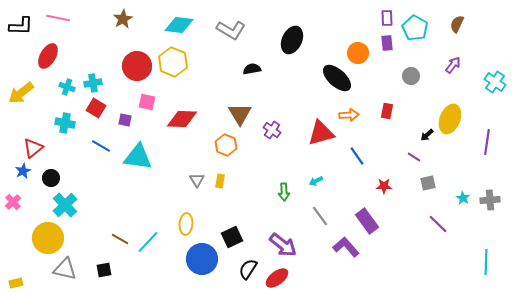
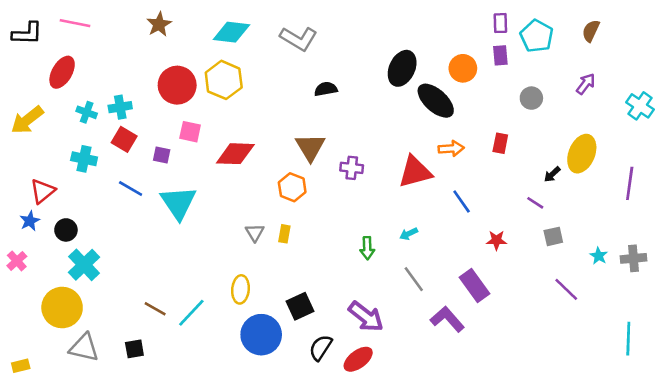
black ellipse: (292, 40) -> (402, 68), moved
purple cross: (272, 130) -> (352, 168), turned -30
cyan triangle: (138, 157) -> (178, 203), turned 48

